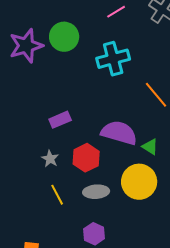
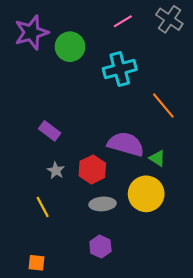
purple star: (26, 46) -> (31, 32), moved
purple rectangle: (60, 120) -> (50, 131), moved, turned 60
yellow line: (57, 195) -> (43, 207), moved

